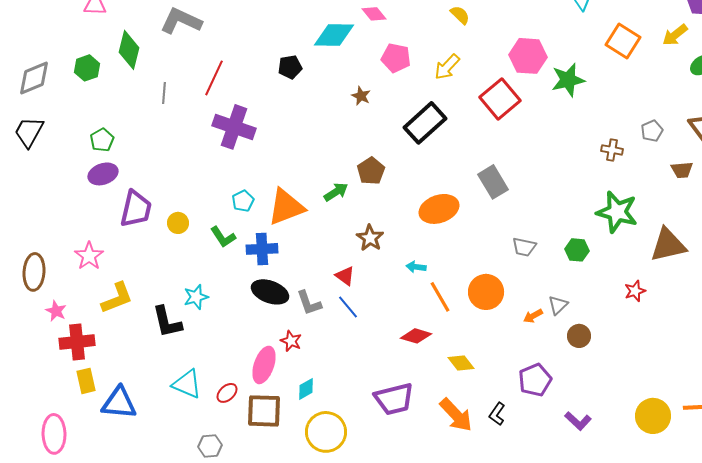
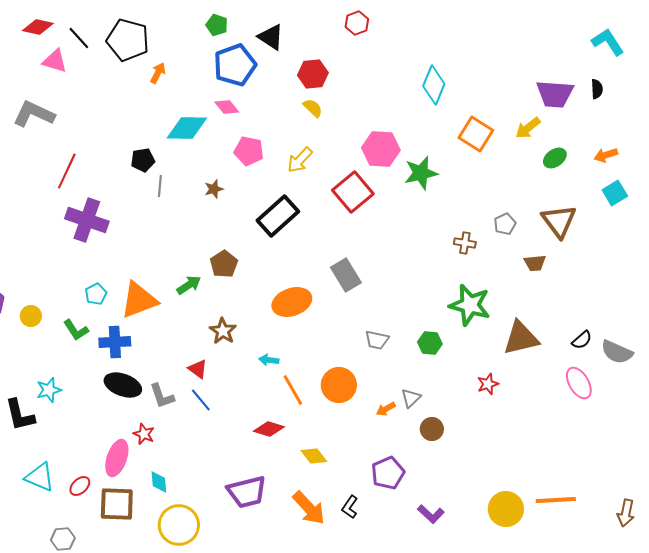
gray line: (164, 93) -> (160, 186), moved
brown star: (361, 96) -> (214, 189), turned 30
cyan diamond: (306, 389) -> (159, 482), turned -65

